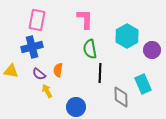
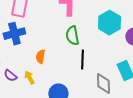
purple semicircle: (39, 74) -> (10, 76), moved

